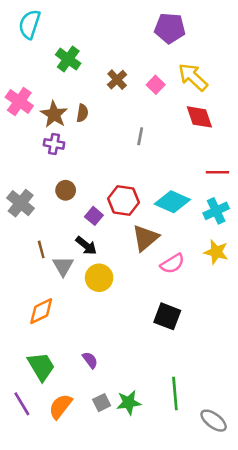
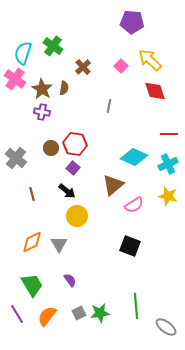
cyan semicircle: (30, 24) -> (23, 53), moved
brown cross: (117, 80) -> (83, 67), moved
red hexagon: (124, 201) -> (75, 144), moved
gray triangle: (63, 266) -> (59, 244), moved

